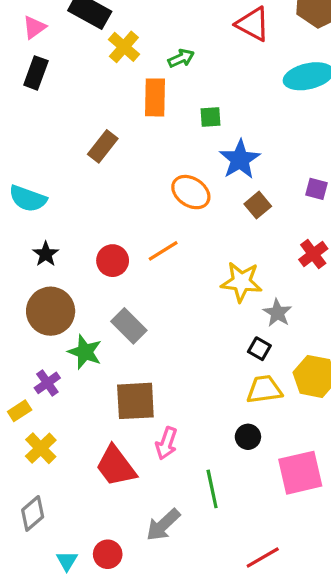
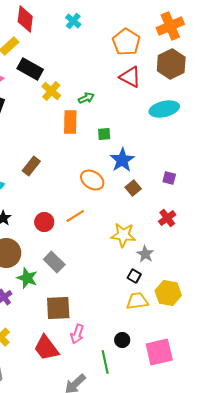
brown rectangle: (103, 146) -> (31, 166), moved
black circle: (248, 437) -> (122, 340), moved

